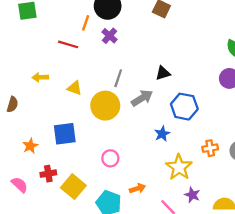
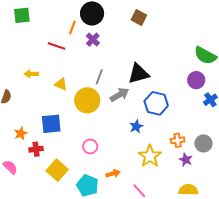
black triangle: (163, 73) -> (138, 74), size x1.6
red cross: (48, 174) -> (36, 149), moved
purple star: (192, 195) -> (186, 160), moved

